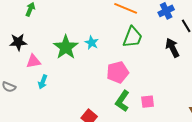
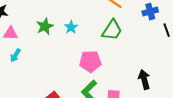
green star: (66, 47) -> (45, 26), size x0.7
black arrow: (172, 48) -> (144, 79), moved

